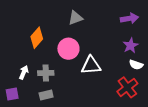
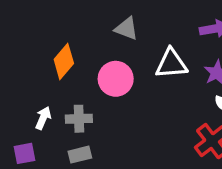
gray triangle: (75, 18) -> (126, 29), turned 42
white triangle: (91, 65) -> (171, 64), moved

